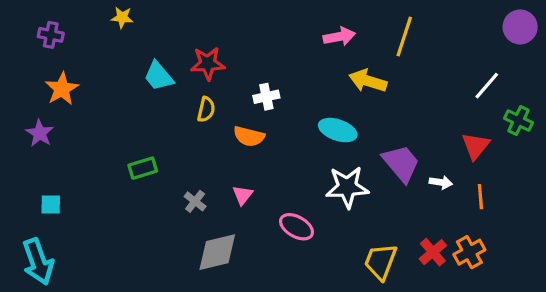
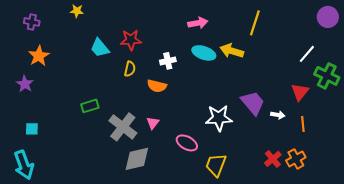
pink arrow: (339, 36) -> (198, 23), moved
green cross: (518, 121) -> (327, 76), size x1.4
cyan ellipse: (338, 130) -> (204, 53), moved
gray cross: (195, 201) -> (123, 127), size x2.0
yellow trapezoid: (381, 262) -> (216, 165), moved

